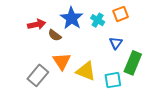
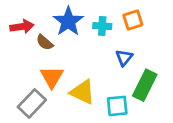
cyan cross: (98, 20) -> (102, 26), turned -32
gray rectangle: (38, 75) -> (32, 103), moved

